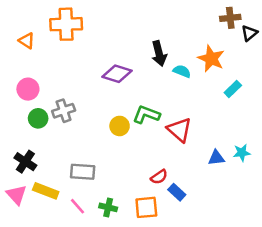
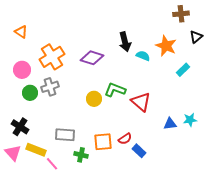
orange cross: (66, 24) -> (52, 57), moved, turned -30
black triangle: (249, 33) -> (196, 37), moved
pink line: (78, 206) -> (52, 164), moved
green cross: (108, 207) -> (81, 155), moved
orange square: (146, 207) -> (103, 142), moved

